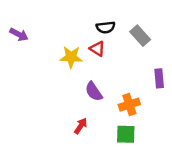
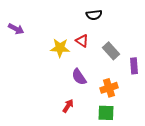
black semicircle: (106, 27) -> (94, 15), moved
gray rectangle: (140, 36) -> (111, 51), moved

